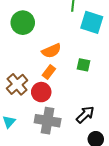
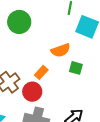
orange semicircle: (51, 51) -> (61, 50), moved

